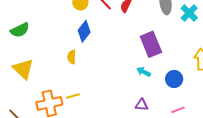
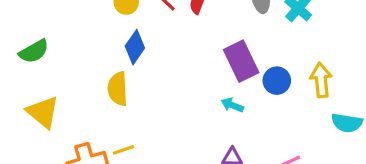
yellow semicircle: (72, 57) -> (118, 89), size x1.5
blue circle: (174, 79) -> (277, 81), moved

